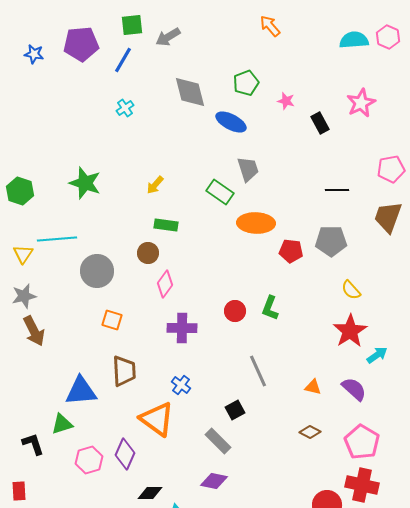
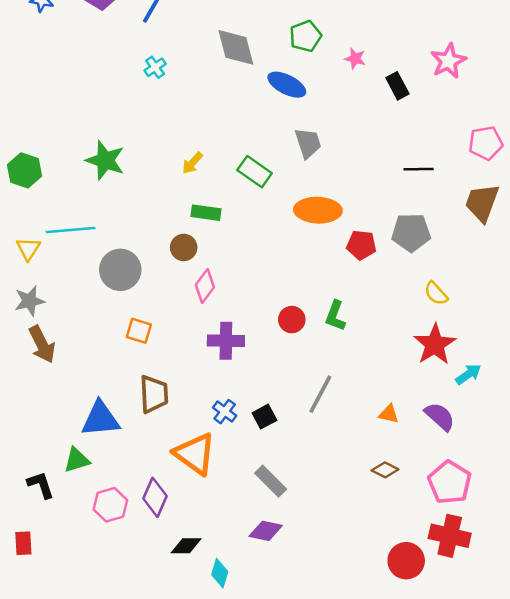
green rectangle: (220, 192) -> (255, 172), moved
gray line: (258, 371) -> (320, 394), turned 52
black square: (235, 410) -> (264, 417), moved

